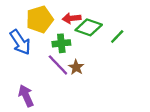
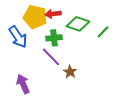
red arrow: (72, 18) -> (53, 14), moved
yellow pentagon: (40, 19) -> (35, 17), turned 30
brown star: (76, 67) -> (70, 72), moved

